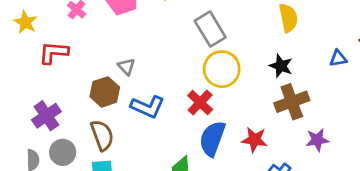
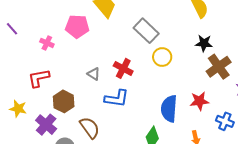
yellow star: (25, 22) -> (18, 109), moved
yellow circle: (222, 69) -> (162, 57), size x0.7
brown hexagon: (105, 92) -> (64, 101), moved
red cross: (200, 103) -> (123, 68), moved

